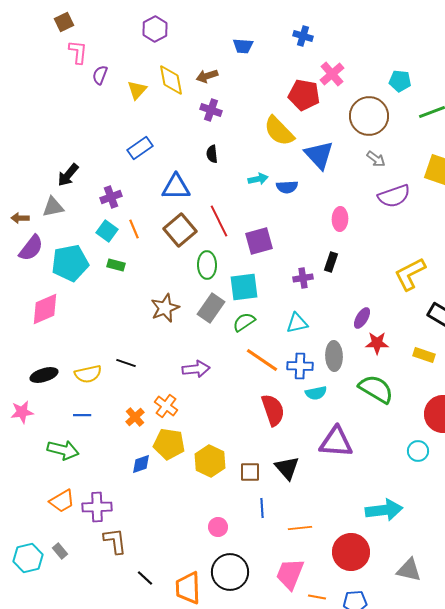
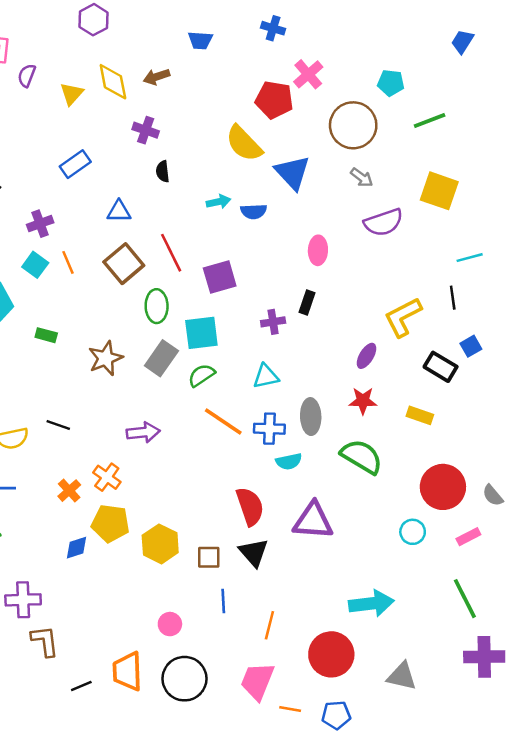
purple cross: (211, 110) -> (146, 130), moved
blue triangle: (176, 187) -> (119, 211), size x0.7
green rectangle: (116, 265) -> (46, 335), moved
purple ellipse: (362, 318) -> (366, 356), moved
red semicircle: (273, 410) -> (250, 506), moved
orange line: (300, 528) -> (269, 625), turned -70
black line: (145, 578) -> (81, 686), turned -66
orange trapezoid: (188, 588) -> (127, 671), moved

